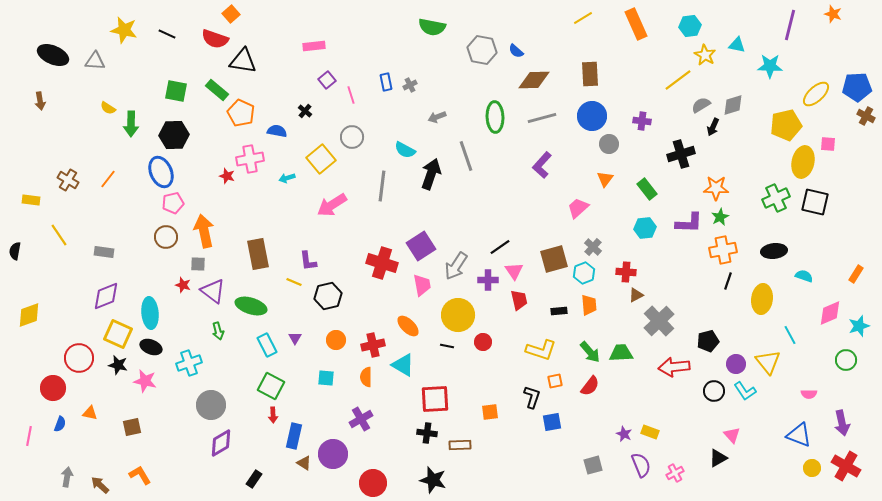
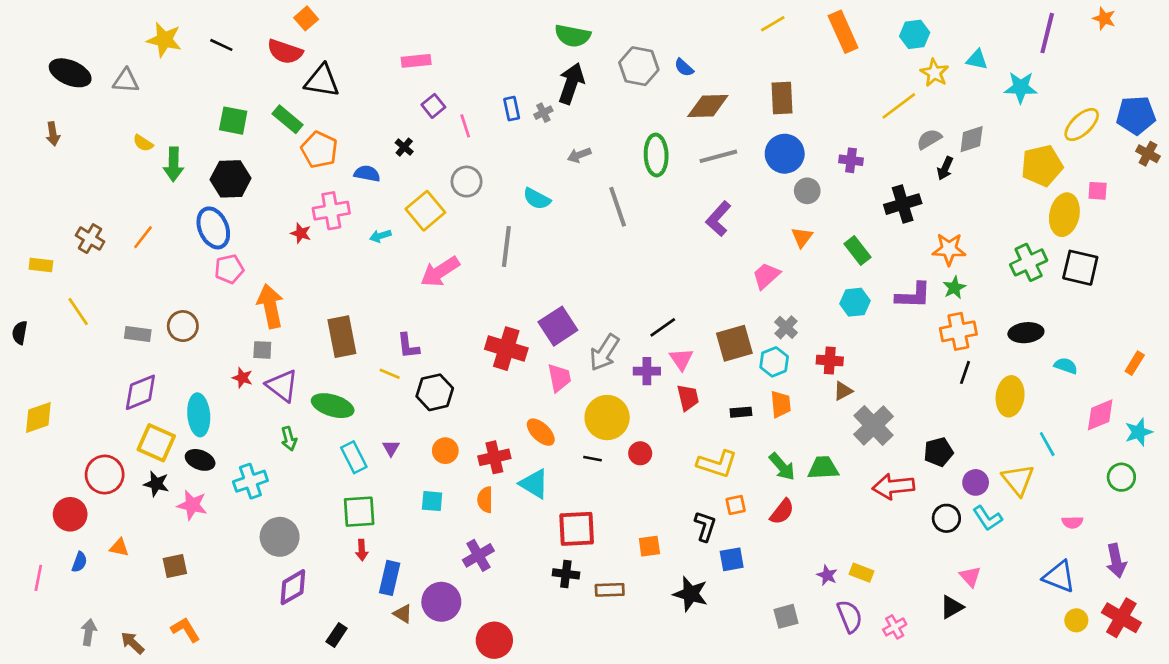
black arrow: (431, 174) -> (571, 83), moved
brown circle: (166, 237) -> (183, 326), moved
green square: (271, 386) -> (359, 512), turned -32
black star: (433, 480) -> (691, 594), moved

